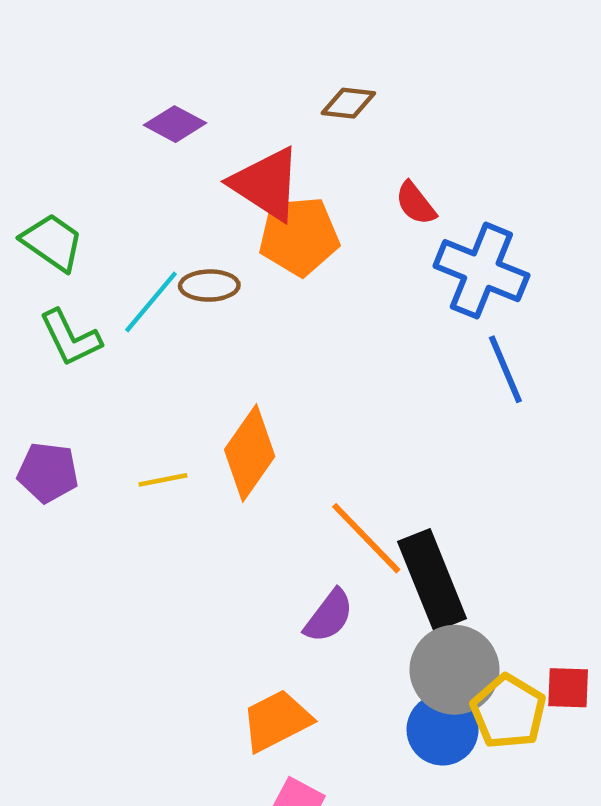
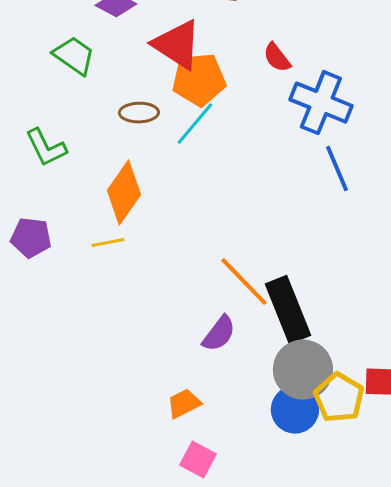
green trapezoid: (52, 242) -> (74, 56), moved
cyan line: (151, 302) -> (195, 124), moved
orange diamond: (250, 453) -> (124, 193), moved
orange trapezoid: (277, 721) -> (184, 404), size x0.7

